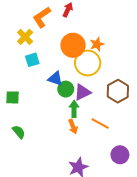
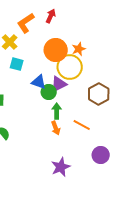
cyan square: (32, 60) -> (17, 64), turned 32
purple triangle: (82, 92) -> (59, 84), moved

